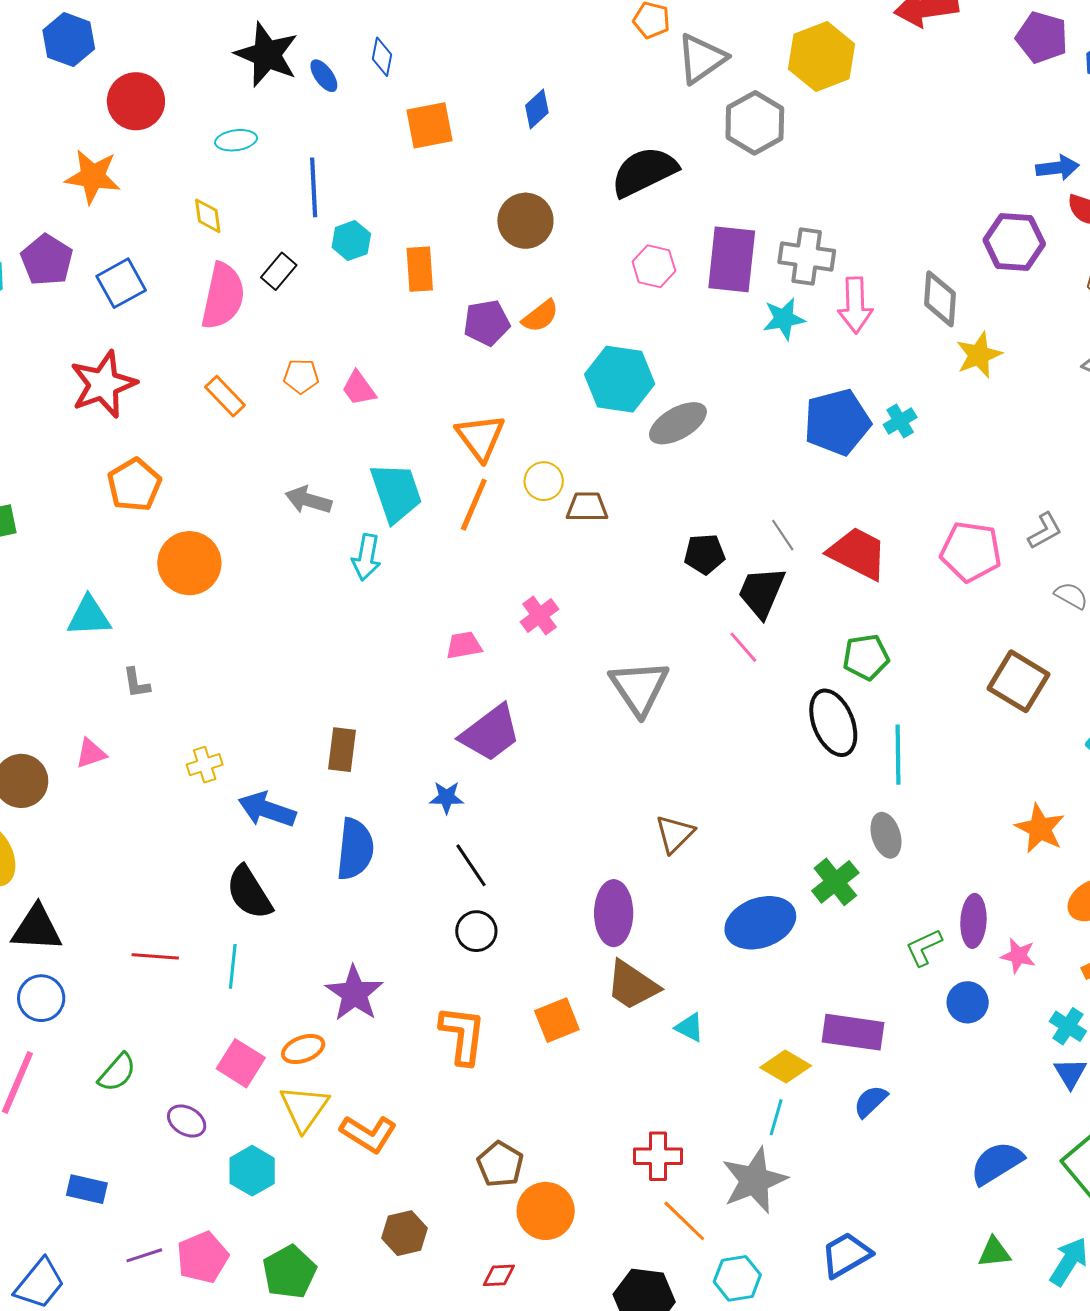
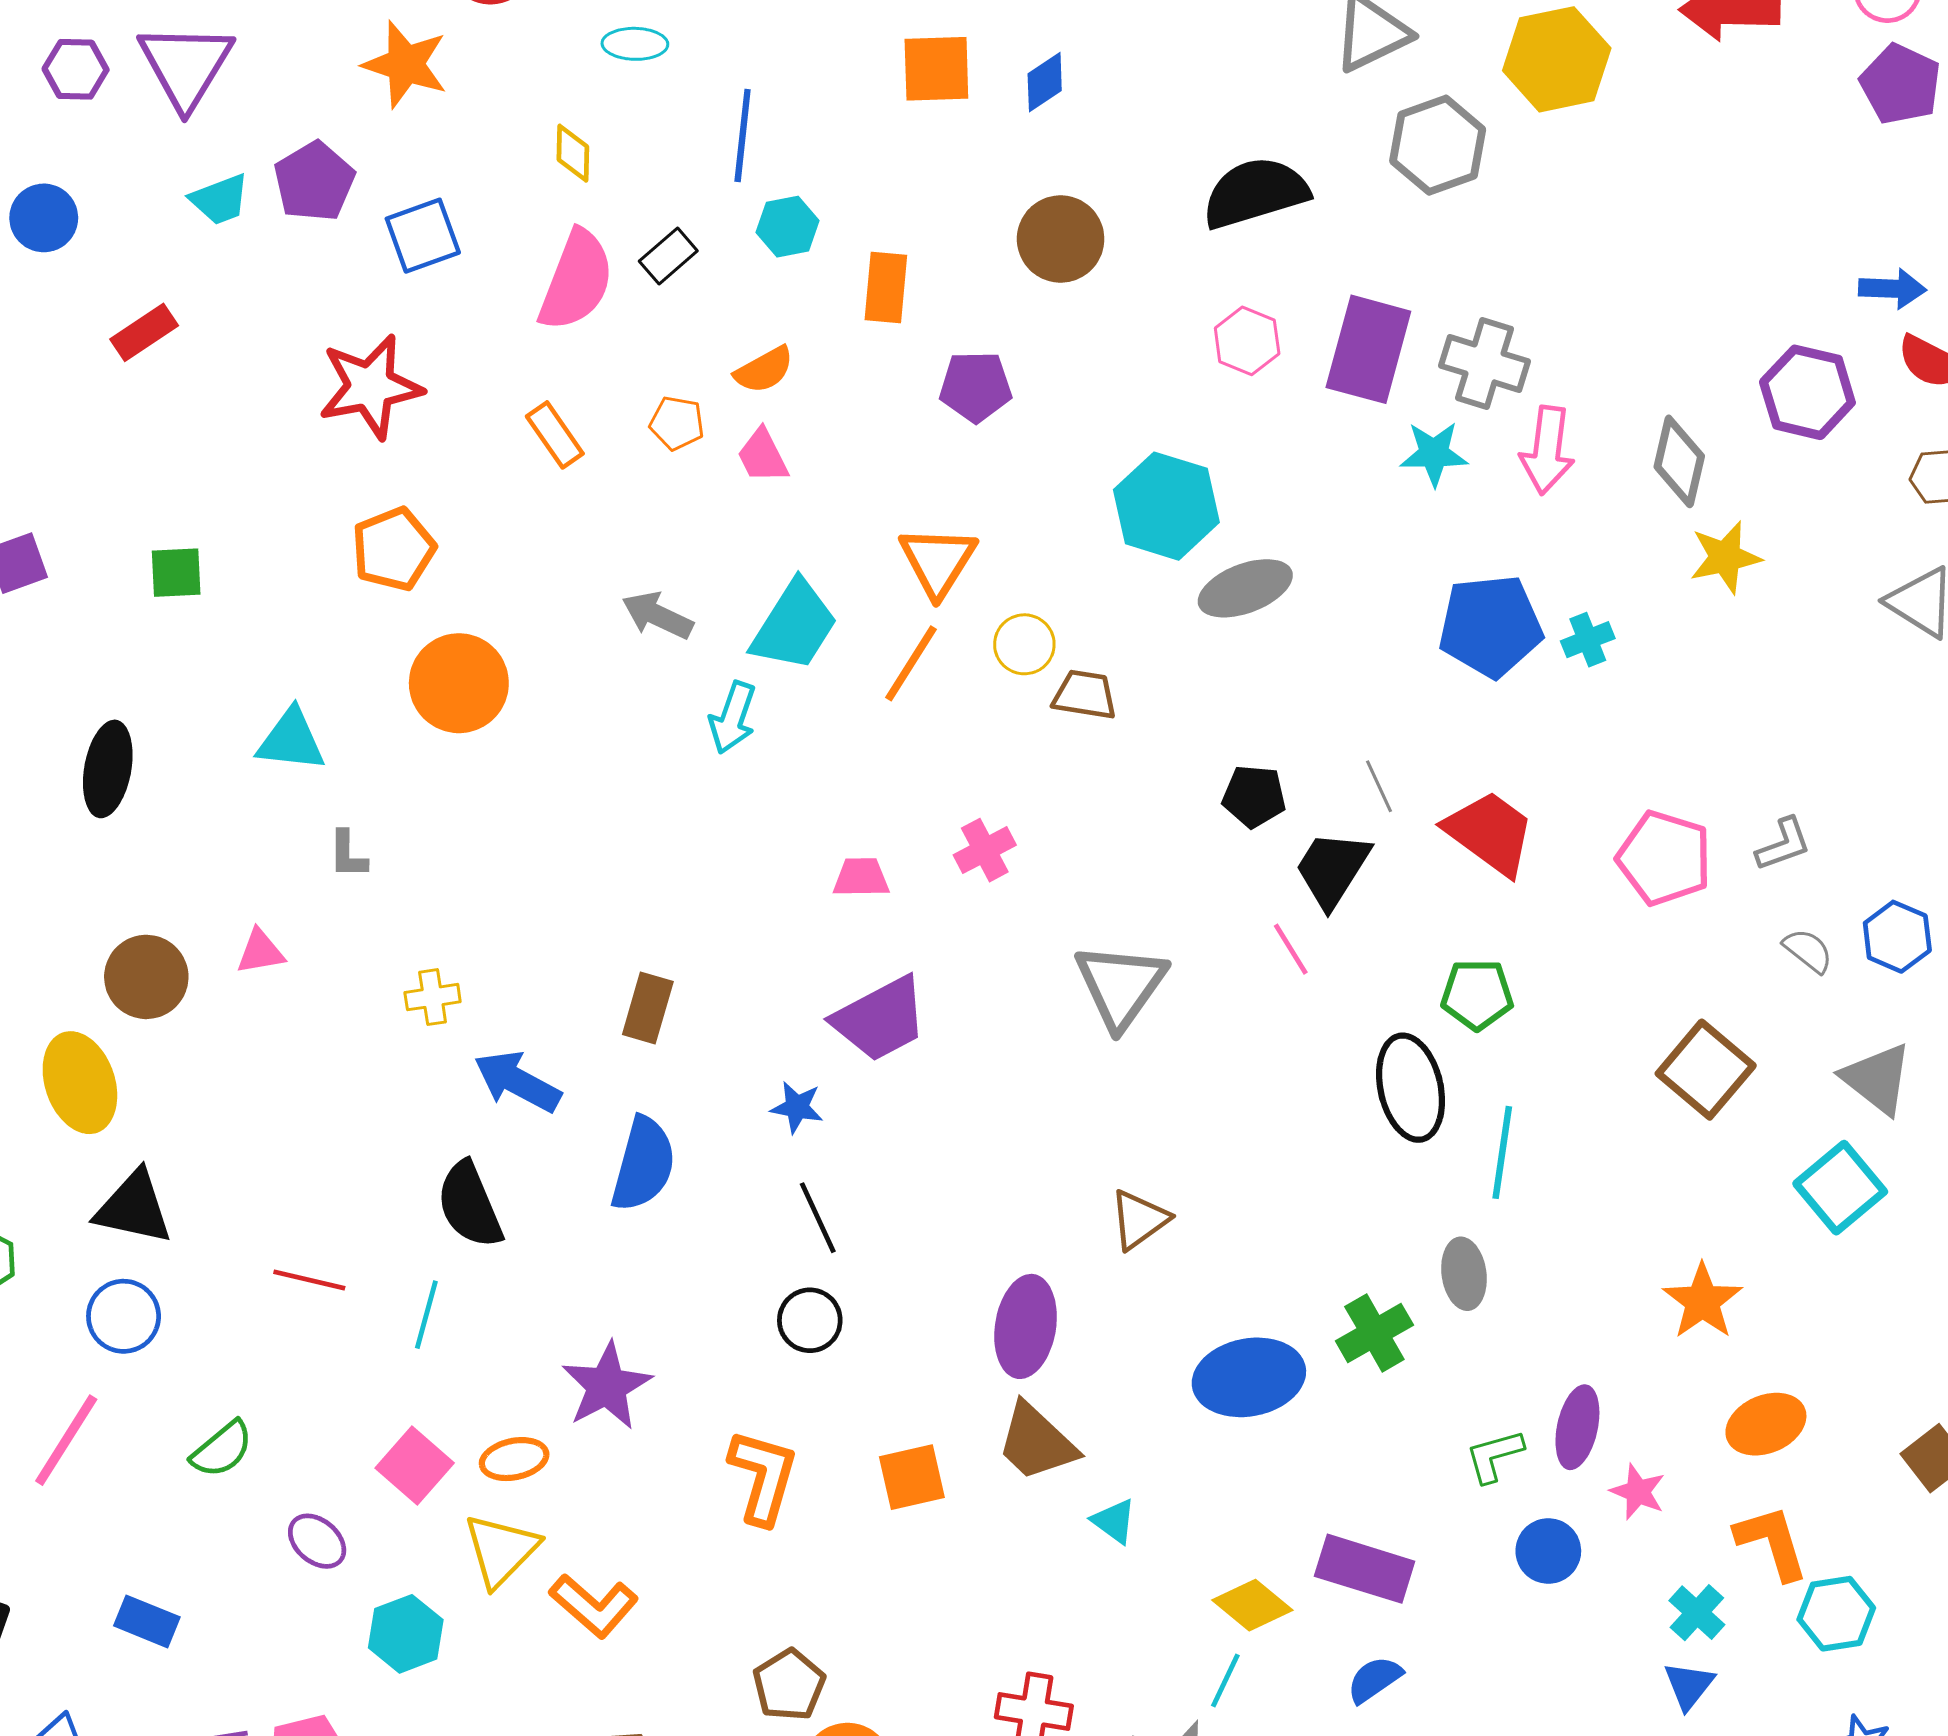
blue diamond: (537, 109) -> (1045, 82), moved
orange semicircle: (540, 316) -> (764, 370), moved
cyan trapezoid: (396, 493) -> (794, 626), turned 42

